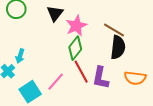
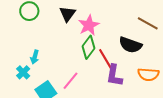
brown line: (114, 30) -> (148, 23), moved
black semicircle: (118, 47) -> (130, 45), turned 105
red line: (81, 72) -> (106, 60), moved

